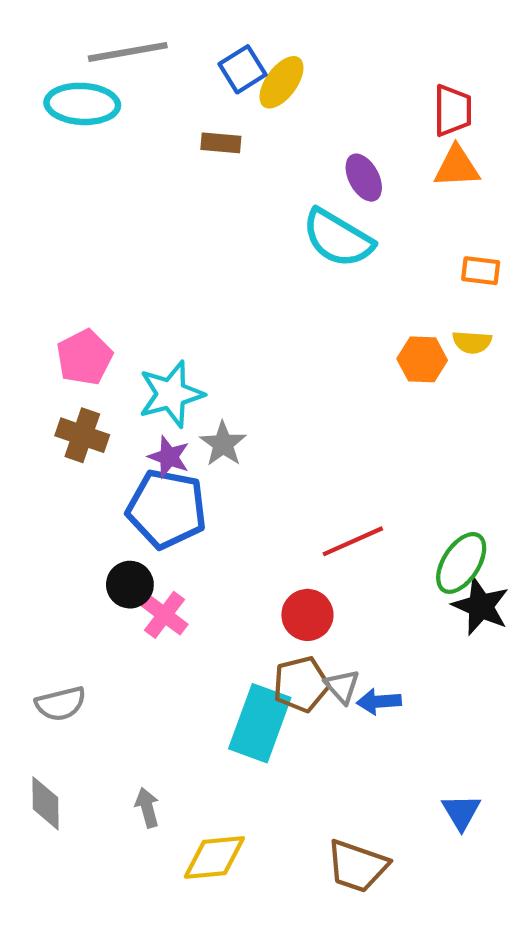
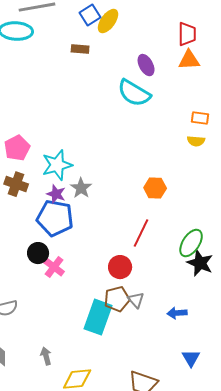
orange rectangle: (481, 271) -> (200, 118), moved
orange hexagon: (422, 359) -> (155, 188), moved
red line: (353, 541) -> (141, 233), turned -40
blue arrow: (379, 702) -> (177, 313), moved

